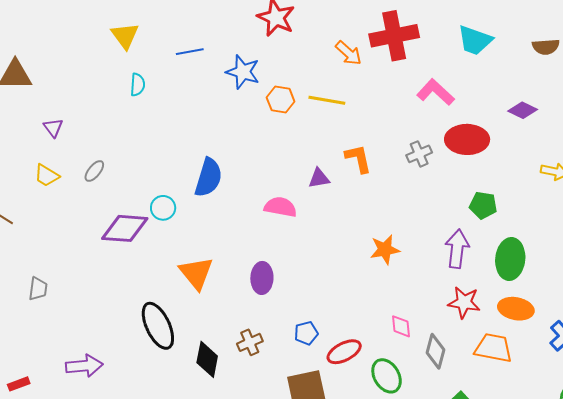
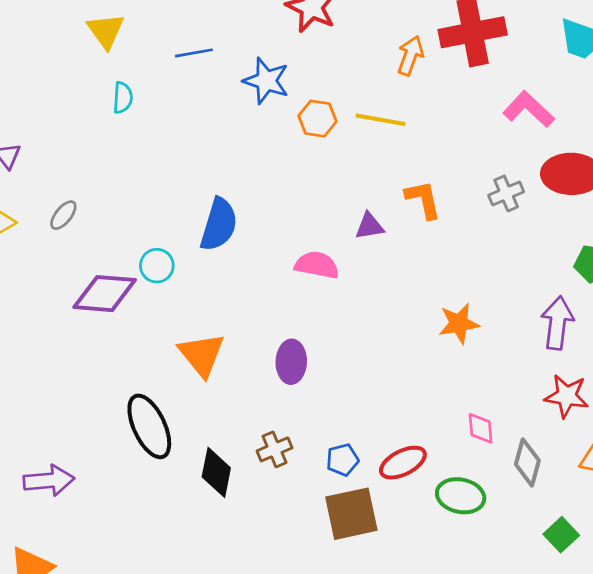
orange arrow: (349, 53) -> (410, 56), turned -112
blue pentagon: (306, 333) -> (342, 460), moved
green ellipse: (387, 376) -> (461, 496), turned -48

